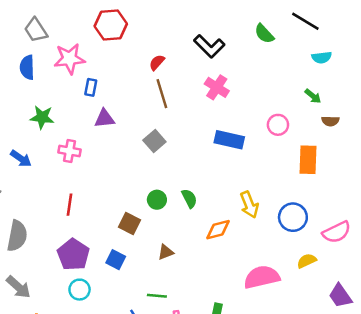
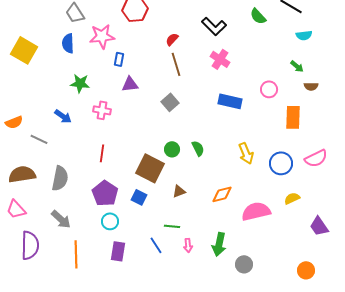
brown square: (129, 223) -> (150, 168), size x1.6
orange diamond: (218, 230) -> (222, 194), moved
pink semicircle: (337, 232) -> (316, 158), moved

